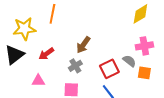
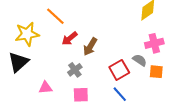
orange line: (52, 14) -> (55, 16), turned -54
red arrow: (46, 54) -> (70, 39), moved
gray cross: (75, 66) -> (75, 70), moved

